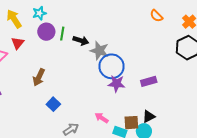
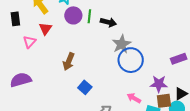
gray star: (99, 51) -> (122, 44), moved, turned 30
blue circle: (111, 66) -> (131, 60), moved
purple star: (117, 84) -> (159, 84), moved

